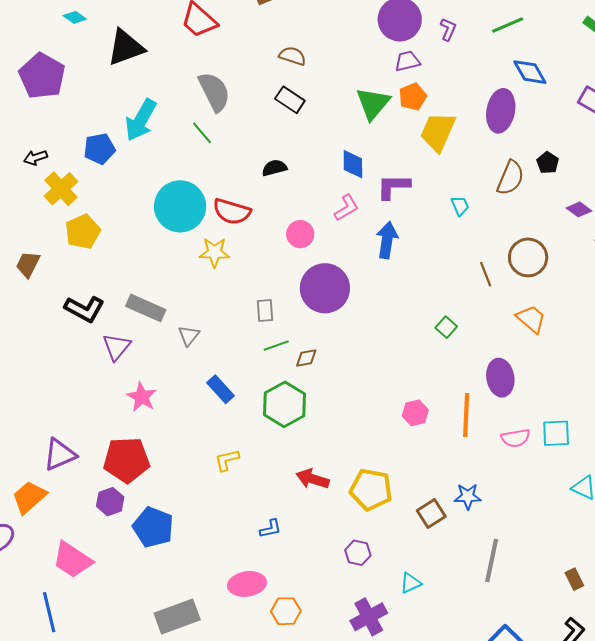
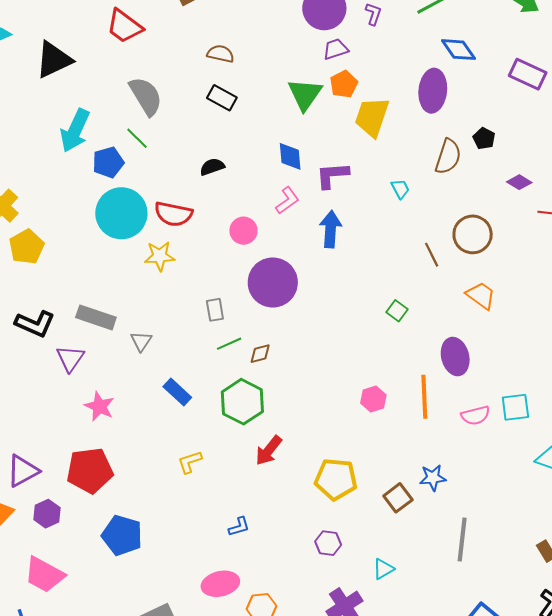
blue pentagon: (99, 149) -> (108, 162), moved
red arrow: (313, 479) -> (269, 451), moved, turned -64
purple hexagon: (110, 502) -> (47, 514), moved

